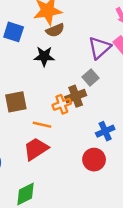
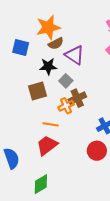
purple triangle: (99, 48) -> (74, 55), moved, turned -40
gray square: (91, 78) -> (66, 81), moved
brown square: (16, 102) -> (37, 91), moved

